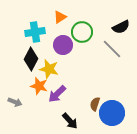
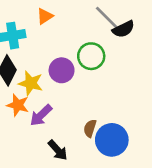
green circle: (82, 32) -> (91, 56), moved
purple circle: (63, 45) -> (62, 70), moved
gray line: (112, 49) -> (107, 18), moved

